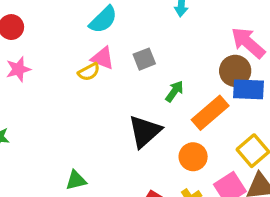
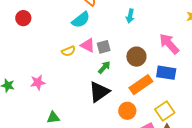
pink triangle: (103, 58) -> (88, 45), moved
pink star: (18, 69) -> (38, 82), moved
brown circle: (235, 71) -> (136, 57), moved
green arrow: (174, 91) -> (104, 67), moved

